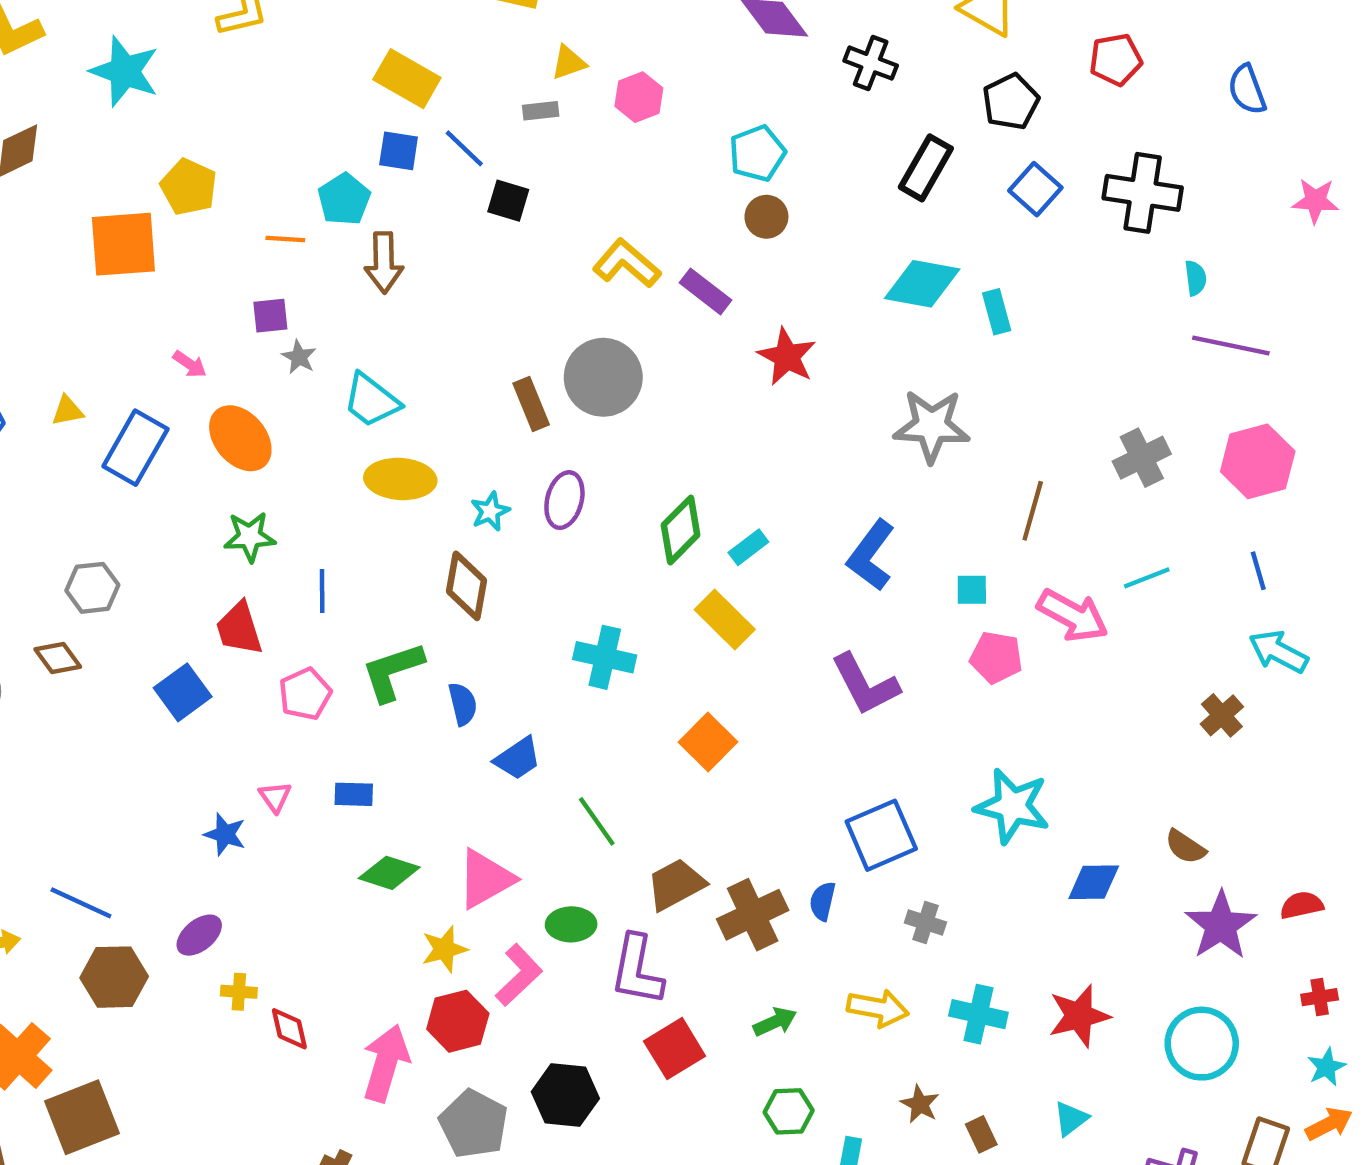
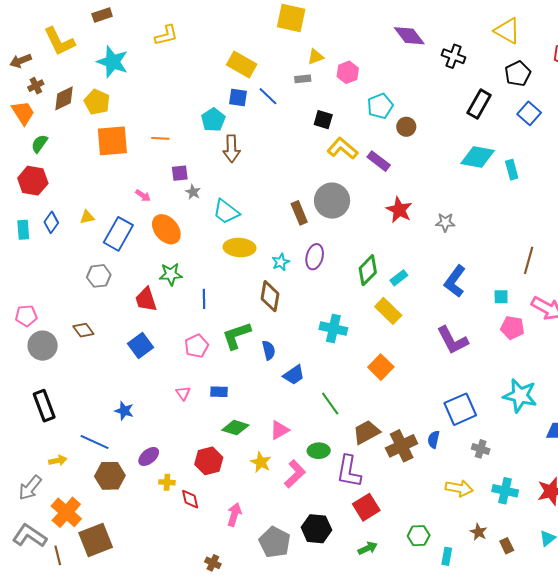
cyan pentagon: (757, 153) -> (380, 106), moved
yellow pentagon: (189, 187) -> (97, 102), moved
black square: (508, 201) -> (323, 120), moved
orange line: (285, 239) -> (160, 138), moved
red star: (787, 357) -> (399, 210), moved
gray star: (932, 426) -> (445, 222), moved, size x0.6
gray hexagon: (92, 588) -> (99, 276), moved
red trapezoid: (239, 629) -> (146, 299), moved
blue star: (225, 834) -> (124, 411), moved
pink triangle: (485, 879) -> (279, 430), size x0.7
yellow star: (444, 949) -> (261, 462), turned -30
red hexagon: (458, 1021) -> (209, 461), moved
green arrow: (775, 1022) -> (368, 548), moved
pink arrow: (386, 1063) -> (234, 515), size x0.7

